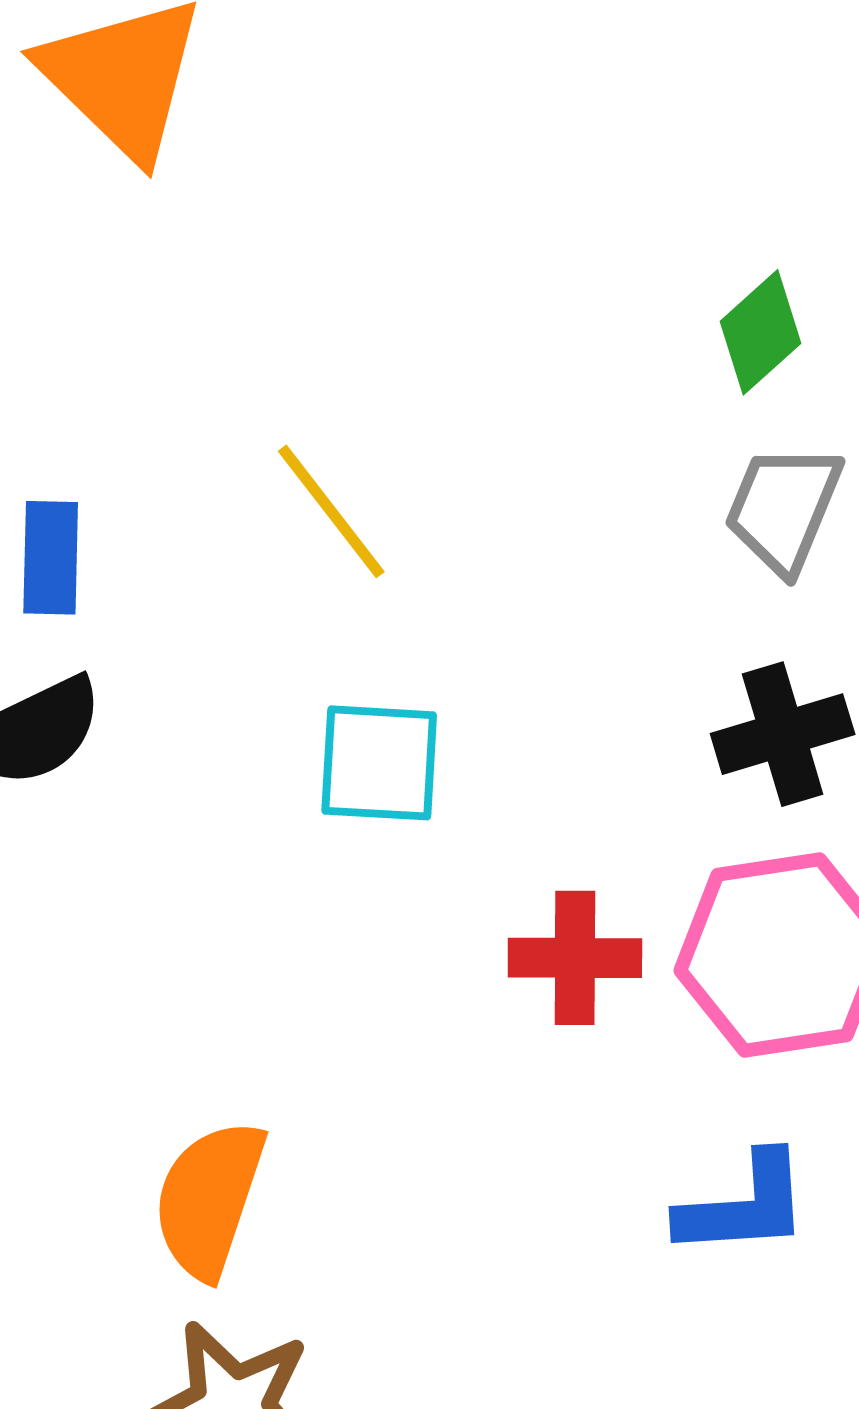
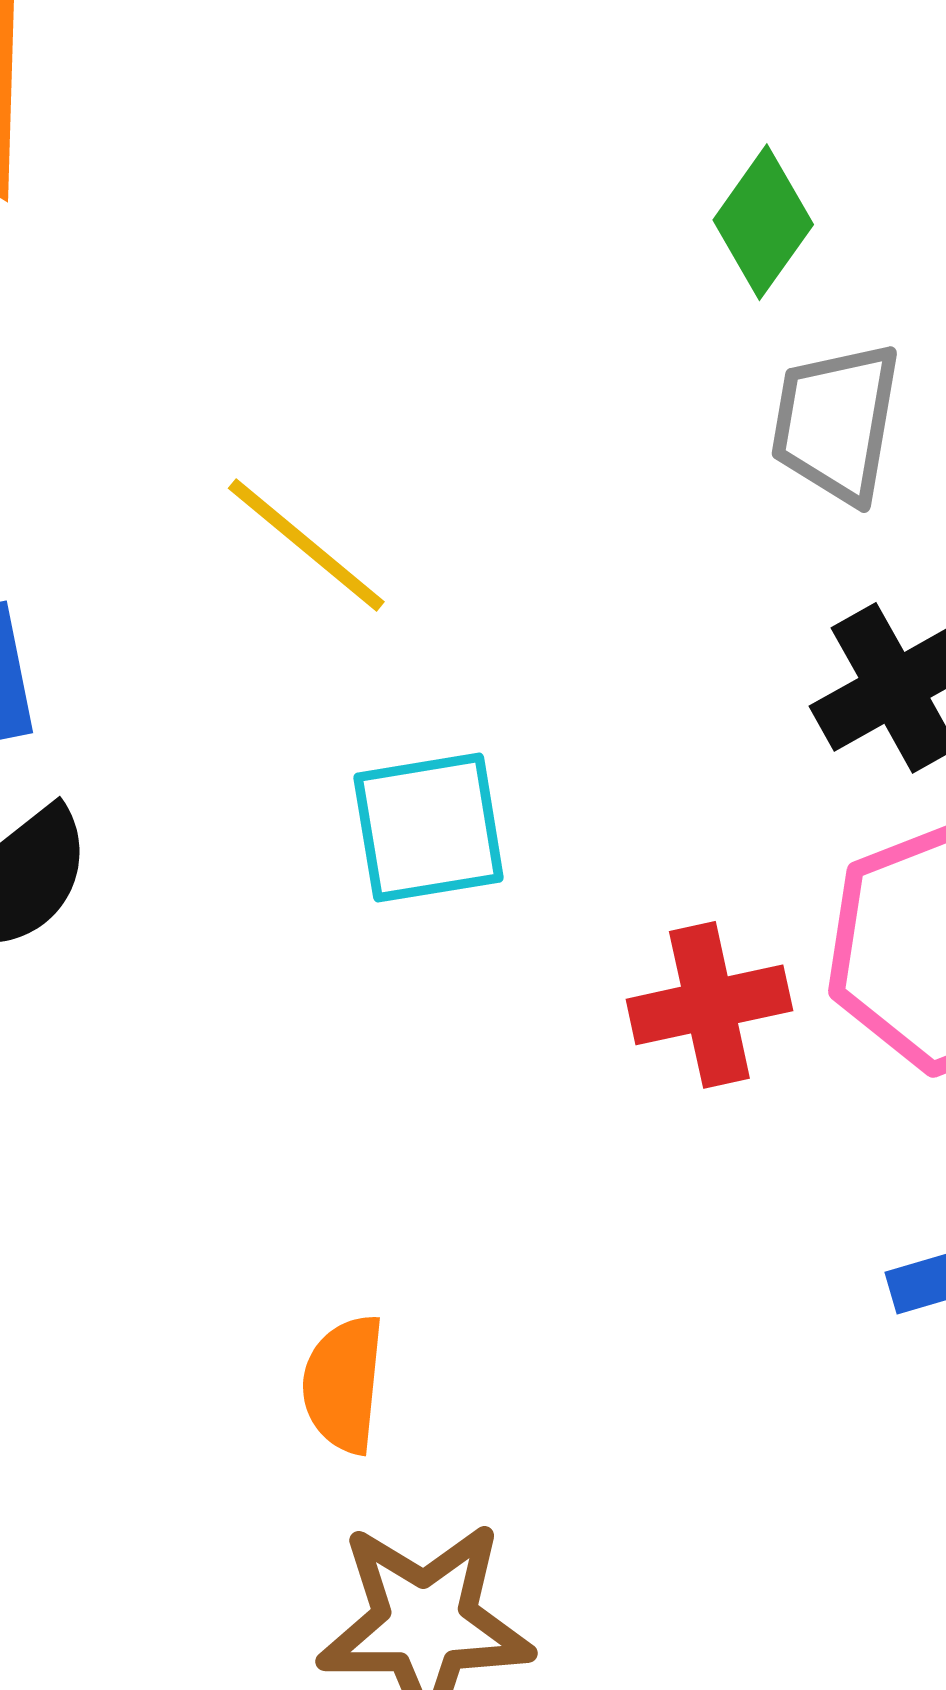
orange semicircle: (209, 1199) -> (343, 1384), size x0.7

